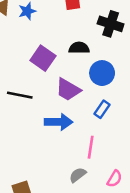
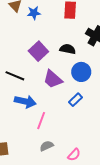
blue arrow: (59, 122) -> (25, 102), moved
pink line: (91, 147) -> (41, 121), moved

